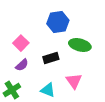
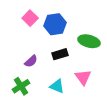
blue hexagon: (58, 22) -> (55, 24), moved
pink square: (21, 43) -> (30, 18), moved

